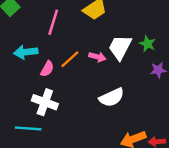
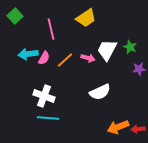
pink line: (53, 22) -> (51, 29), turned -30
pink semicircle: (47, 69) -> (44, 58), moved
cyan line: (28, 128) -> (48, 118), moved

